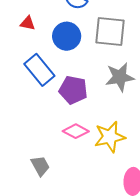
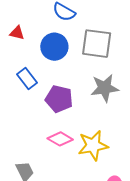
blue rectangle: (39, 70) -> (27, 78), size x0.7

